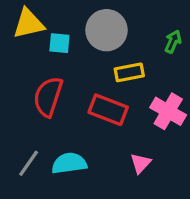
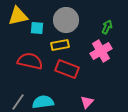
yellow rectangle: (129, 72) -> (60, 45), moved
red semicircle: (48, 97) -> (30, 61), turned 85
pink cross: (168, 111) -> (101, 51), moved, turned 30

